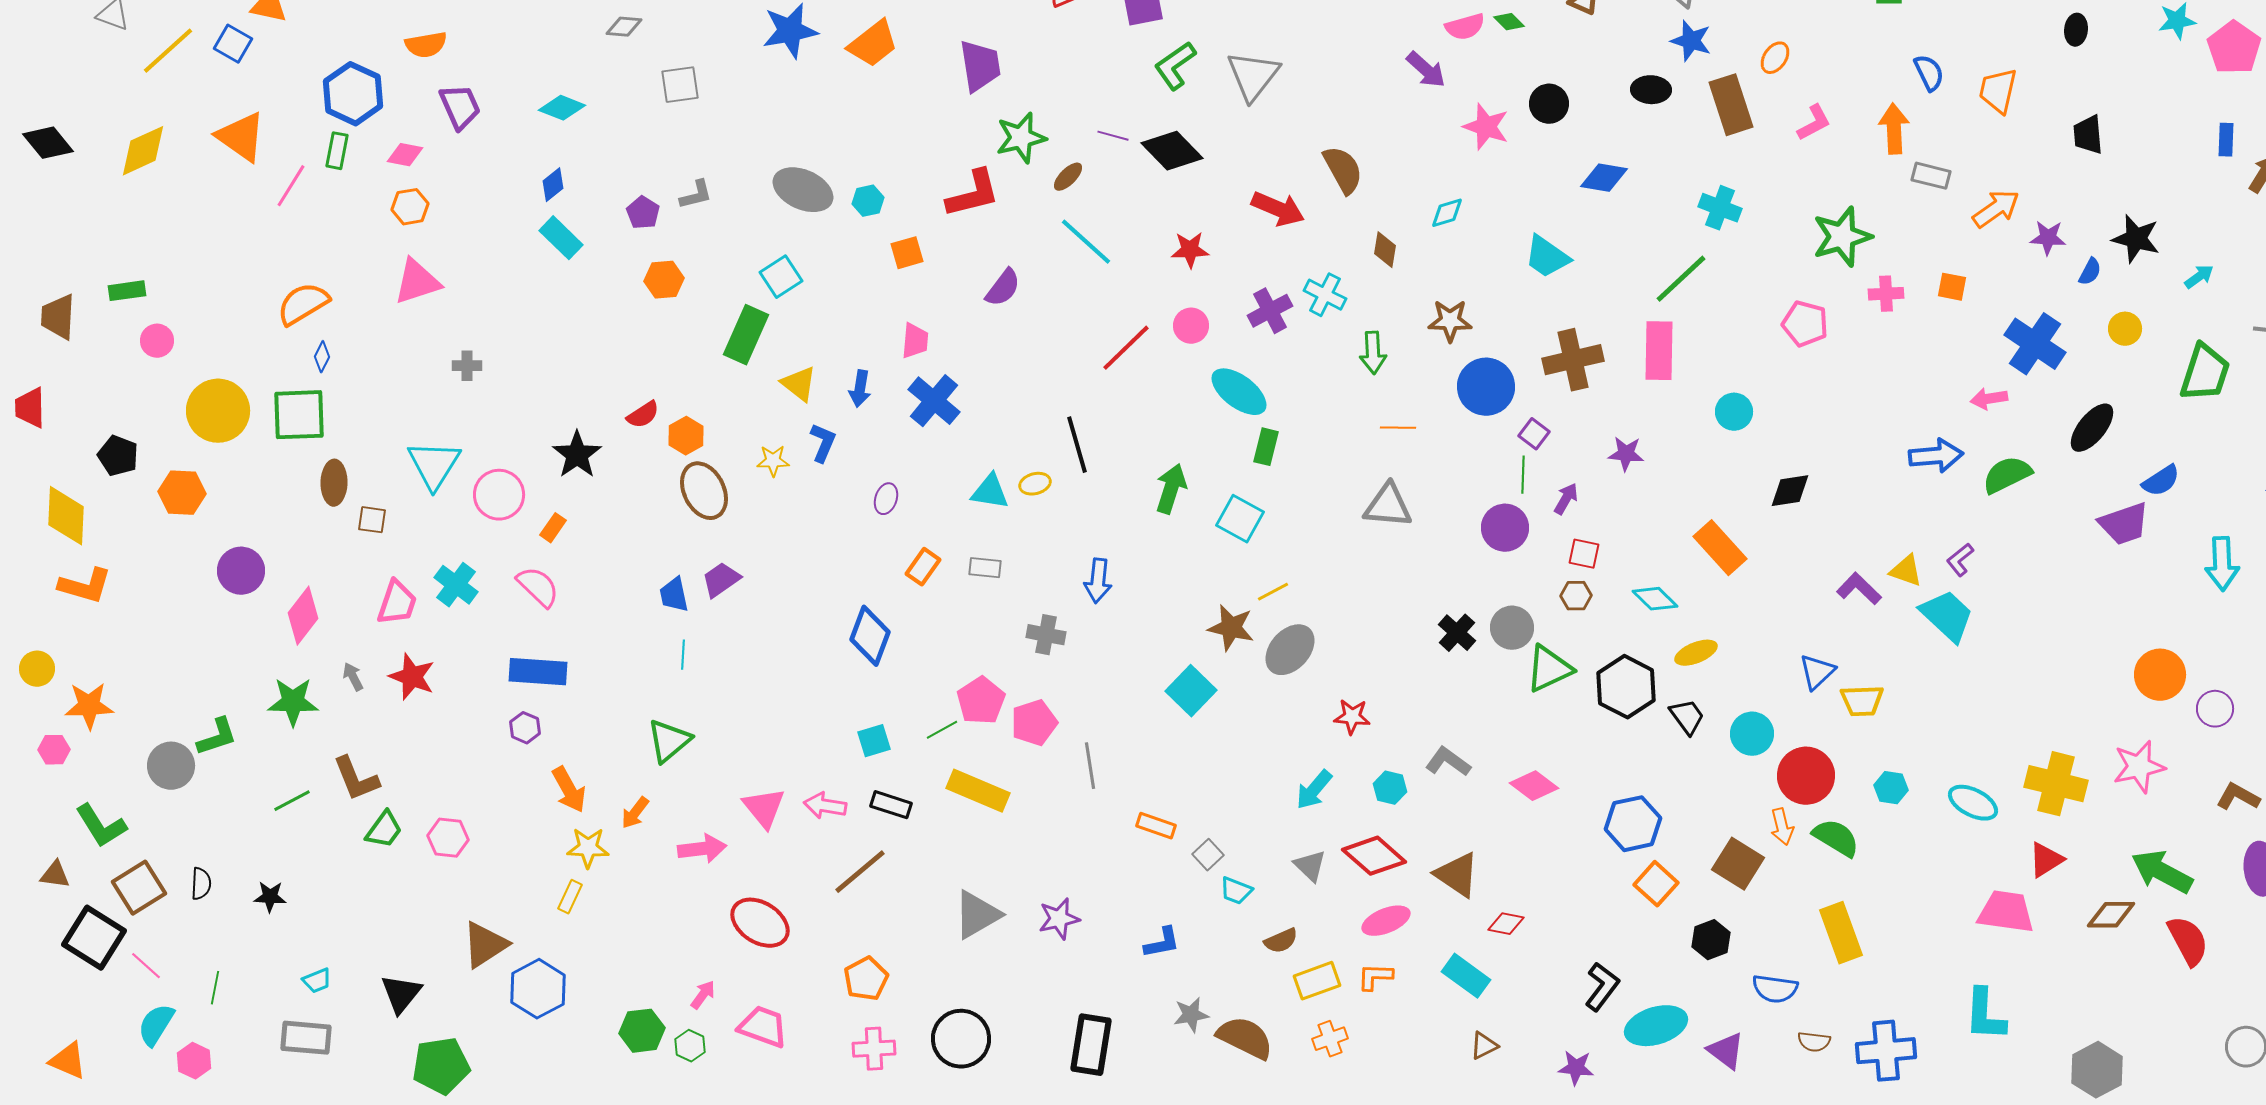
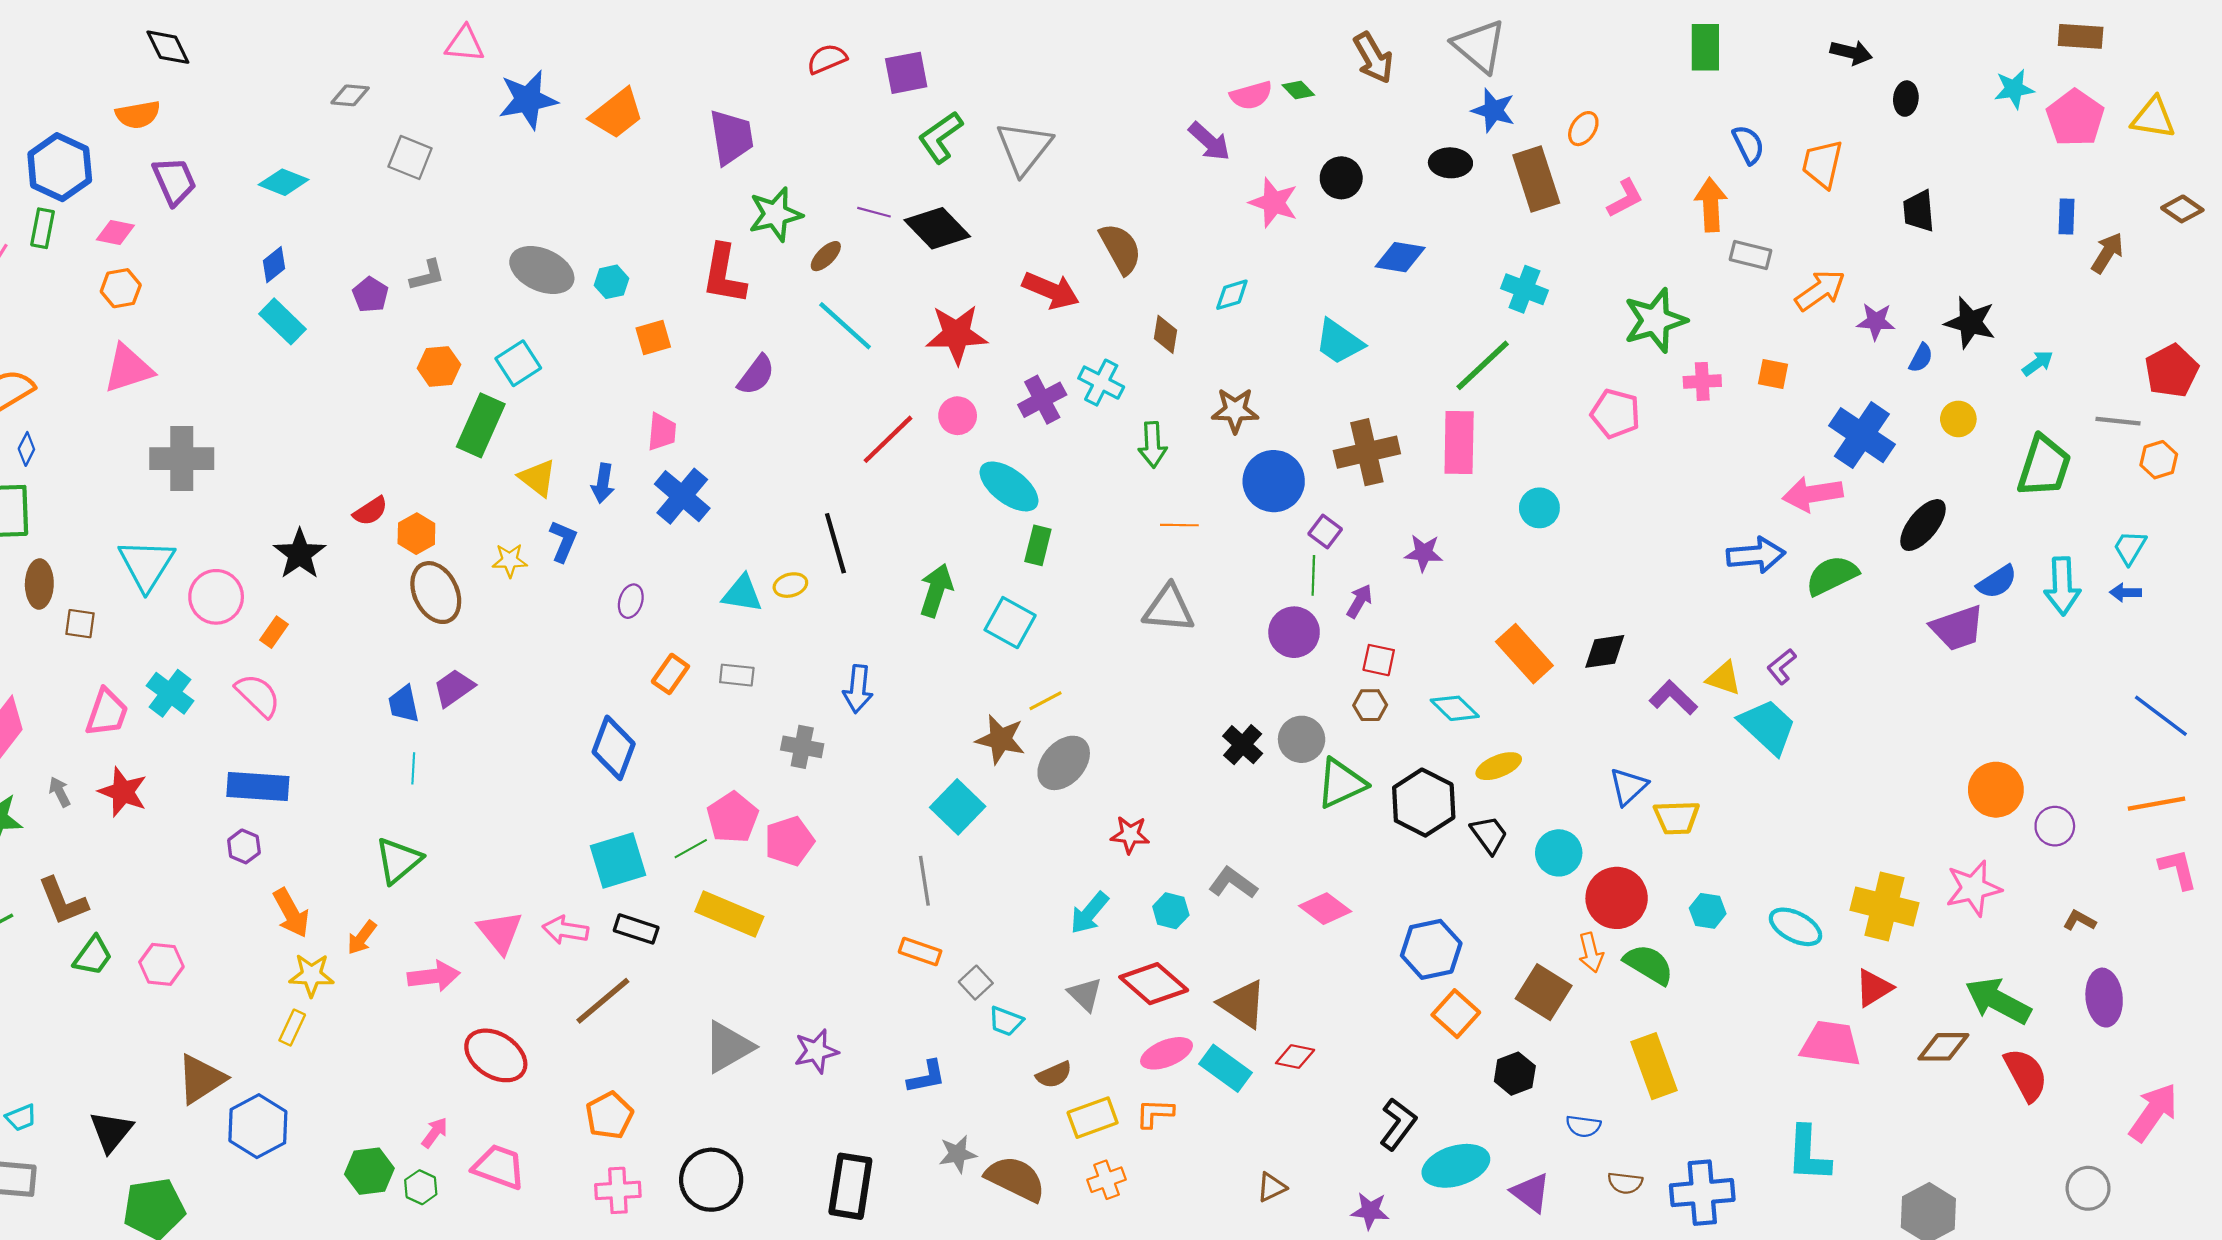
gray square: (680, 85) -> (410, 158), turned 30
red L-shape: (973, 194) -> (724, 274), turned 114
red star: (1190, 250) -> (957, 334), size x1.5
orange hexagon: (664, 280) -> (439, 366), moved
gray cross: (467, 366) -> (182, 459), size x2.0
pink arrow: (1989, 399) -> (1813, 494), size x1.5
black diamond: (1790, 491) -> (1605, 651), moved
cyan arrow: (2222, 564) -> (2062, 586), moved
cyan square: (874, 741) -> (618, 860), size x1.6
gray line: (1090, 766) -> (924, 881), moved
brown L-shape: (2238, 797) -> (2079, 920), size x0.7
cyan rectangle: (1466, 976) -> (1225, 1068), moved
blue semicircle: (1775, 989) -> (1583, 1126), size x0.7

